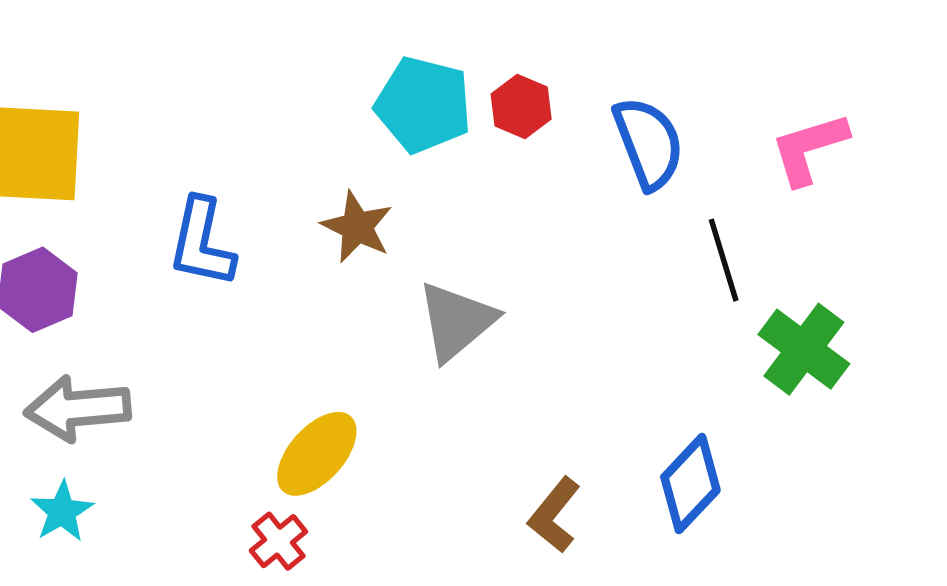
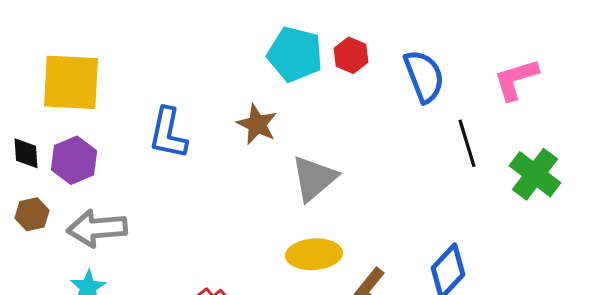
green cross: (804, 349) -> (535, 174), moved
yellow ellipse: (317, 454) -> (314, 254), moved, turned 44

